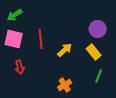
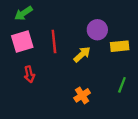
purple circle: (98, 29) -> (97, 30), moved
pink square: (14, 39) -> (22, 41), turned -30
yellow rectangle: (94, 52) -> (120, 46), moved, turned -56

